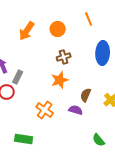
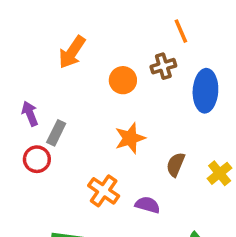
orange circle: (58, 29) -> (123, 80), moved
brown cross: (64, 57) -> (163, 66), moved
purple semicircle: (76, 110) -> (148, 205), moved

